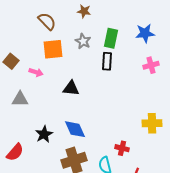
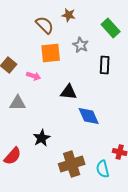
brown star: (84, 11) -> (69, 15), moved
green rectangle: (111, 38) -> (111, 28), moved, turned -54
blue diamond: (75, 129) -> (89, 116), moved

